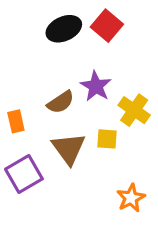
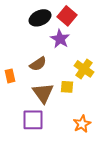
purple star: (96, 86) -> (60, 39), moved
purple square: (24, 174) -> (33, 120), moved, turned 30

